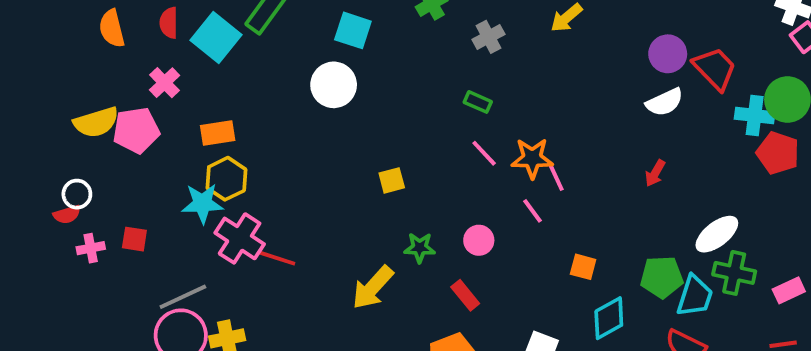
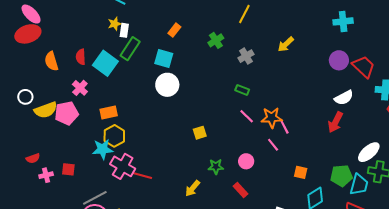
cyan square: (353, 30) -> (164, 59), moved
white semicircle: (665, 102) -> (344, 98), moved
red arrow: (655, 173) -> (335, 122), size x1.5
white circle: (77, 194) -> (25, 97), moved
yellow arrow: (373, 287) -> (193, 188), size x0.7

